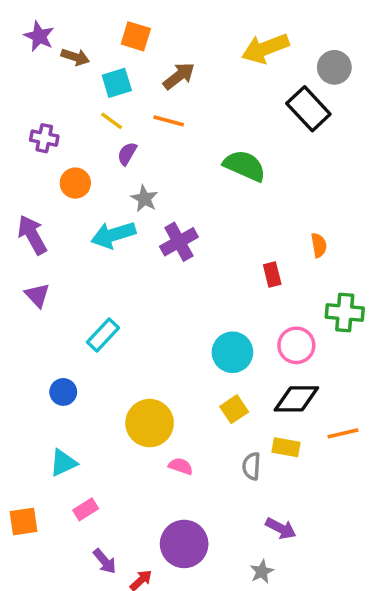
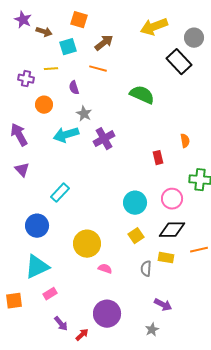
yellow line: (112, 121) -> (51, 69), moved, turned -40
purple semicircle: (127, 154) -> (74, 88), turned -48
blue circle: (63, 392) -> (37, 226), size x1.5
cyan triangle: (63, 463) -> (37, 267), size x1.5

